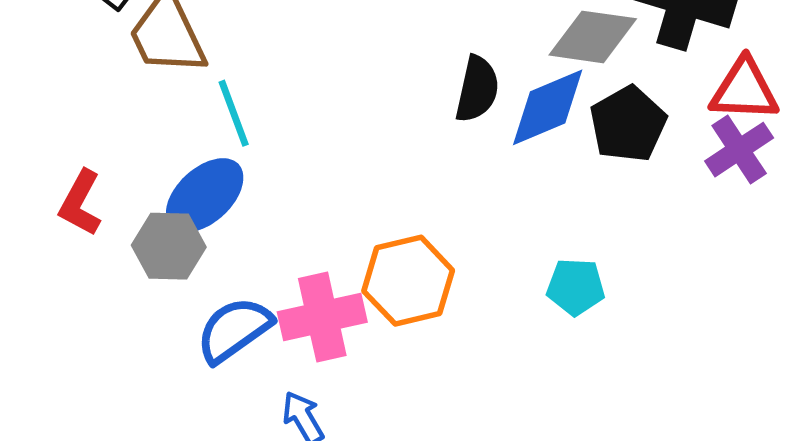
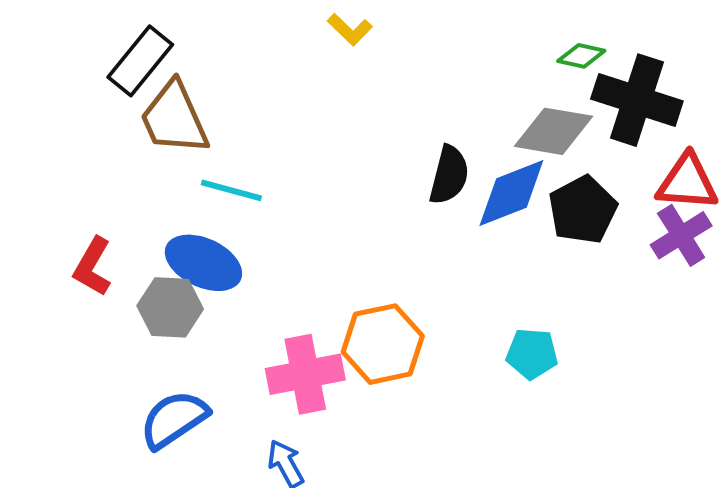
cyan line: (234, 113) -> (231, 190), turned -56
blue ellipse: (205, 195) -> (203, 263), turned 66
blue semicircle: (234, 330) -> (174, 419), moved

